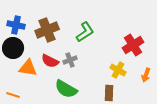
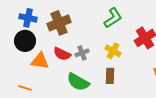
green L-shape: (85, 32) -> (113, 18), moved
yellow cross: (118, 70) -> (113, 51), moved
brown rectangle: (109, 93) -> (110, 76), moved

